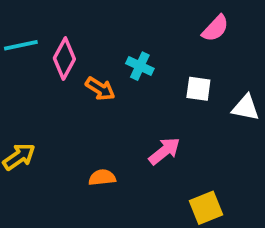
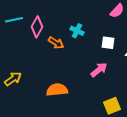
pink arrow: (164, 151) -> (99, 70), moved
orange semicircle: (102, 177) -> (57, 90), size x1.5

